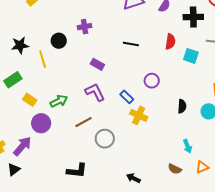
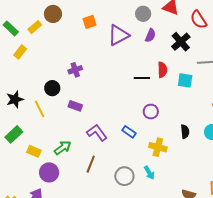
black cross: (193, 17) -> (181, 42), turned -30
black line: (131, 44) -> (142, 78), moved
purple rectangle: (97, 64) -> (75, 106), moved
yellow cross: (139, 115) -> (158, 147), moved
brown line: (84, 122) -> (91, 164), turned -30
gray circle: (105, 139) -> (124, 176), moved
cyan arrow: (187, 146) -> (149, 173), moved

